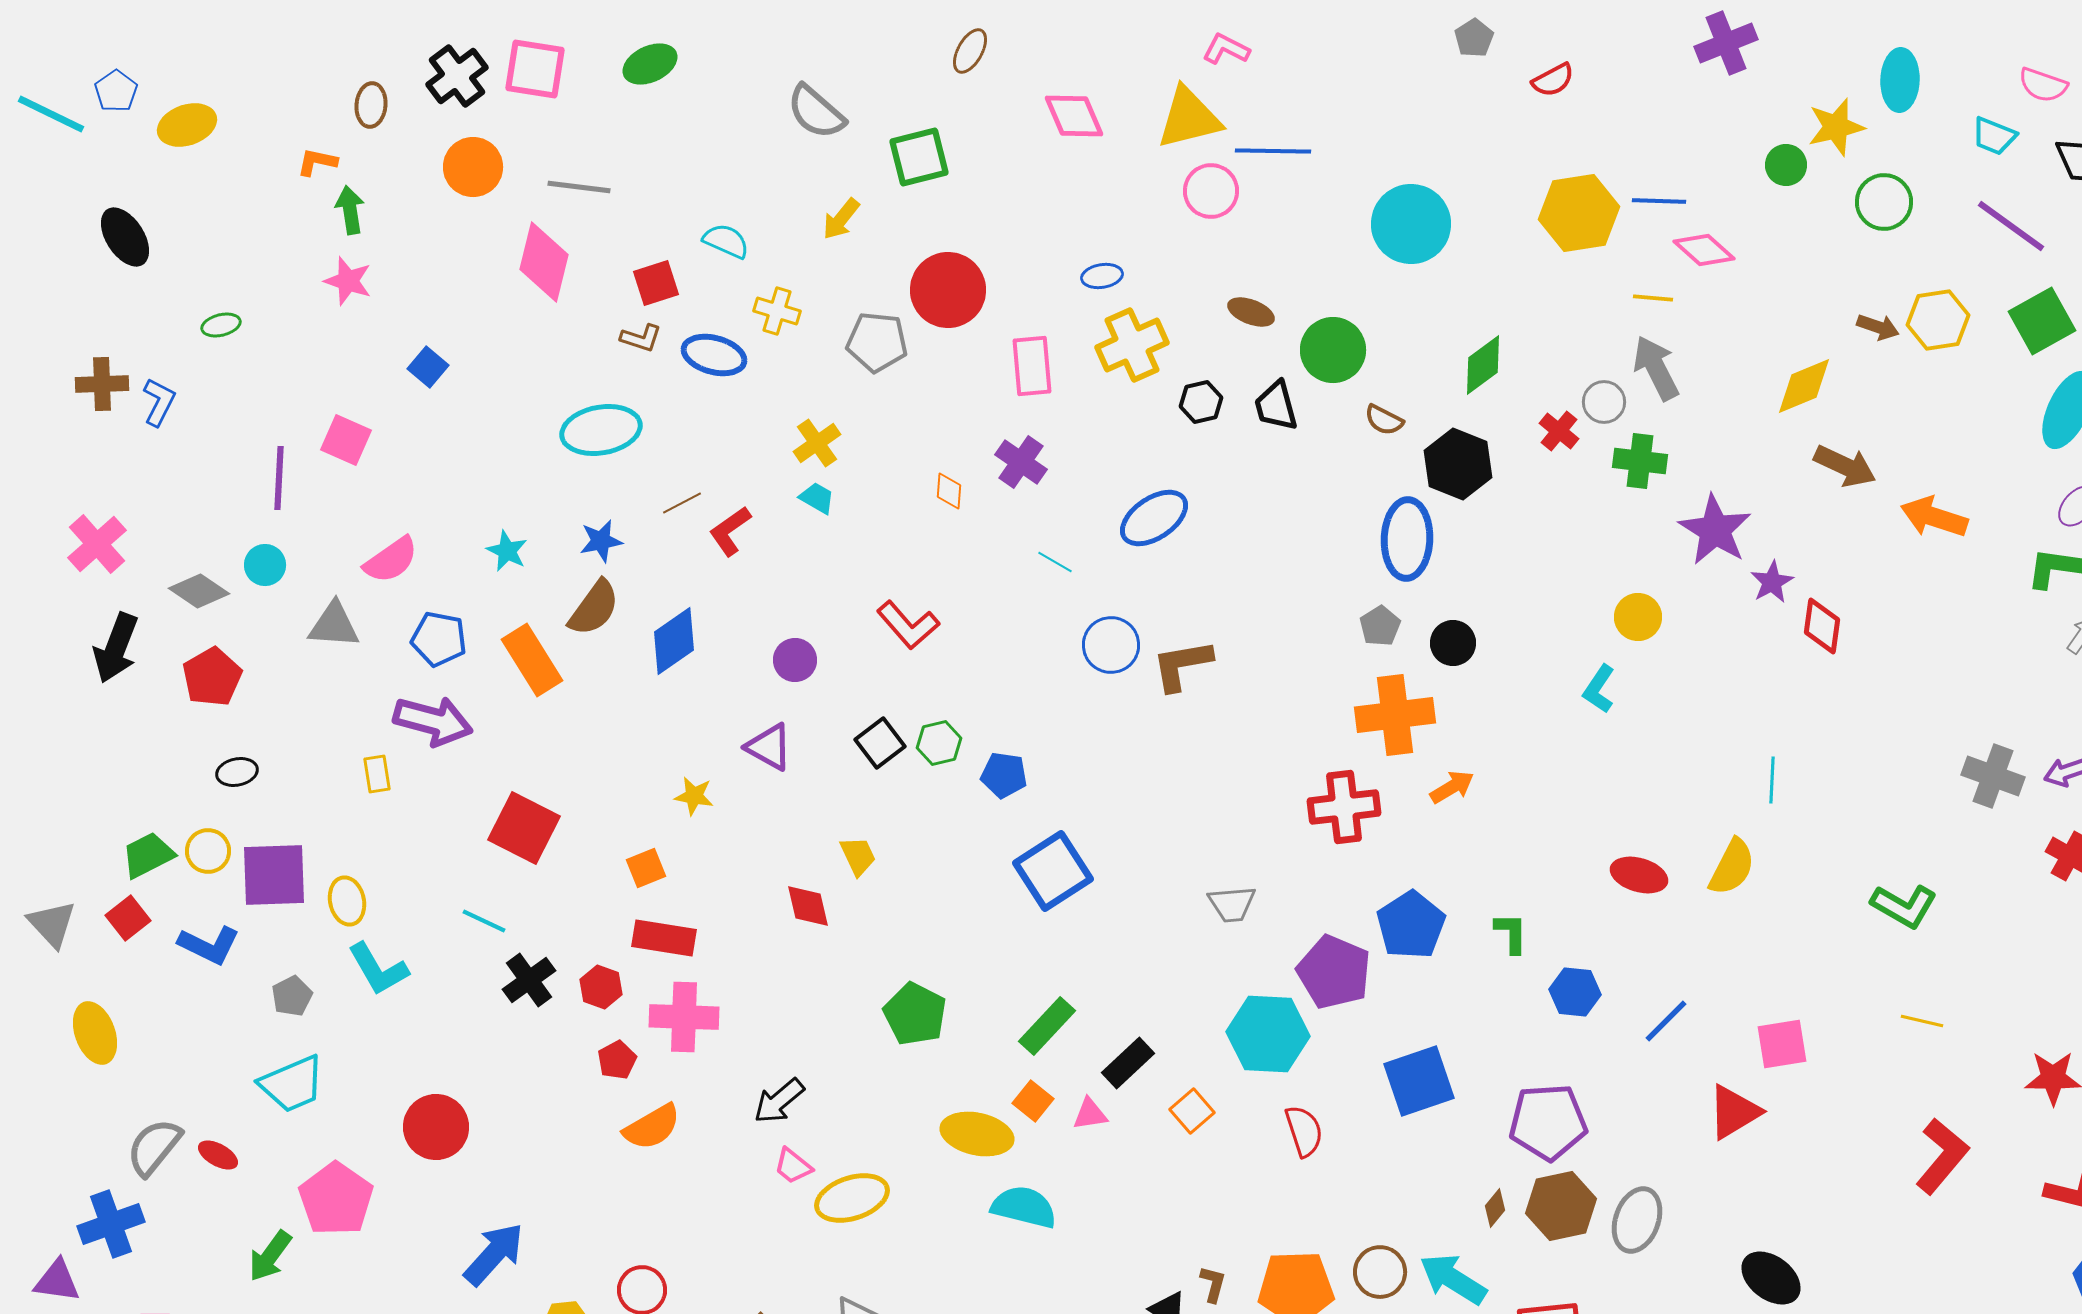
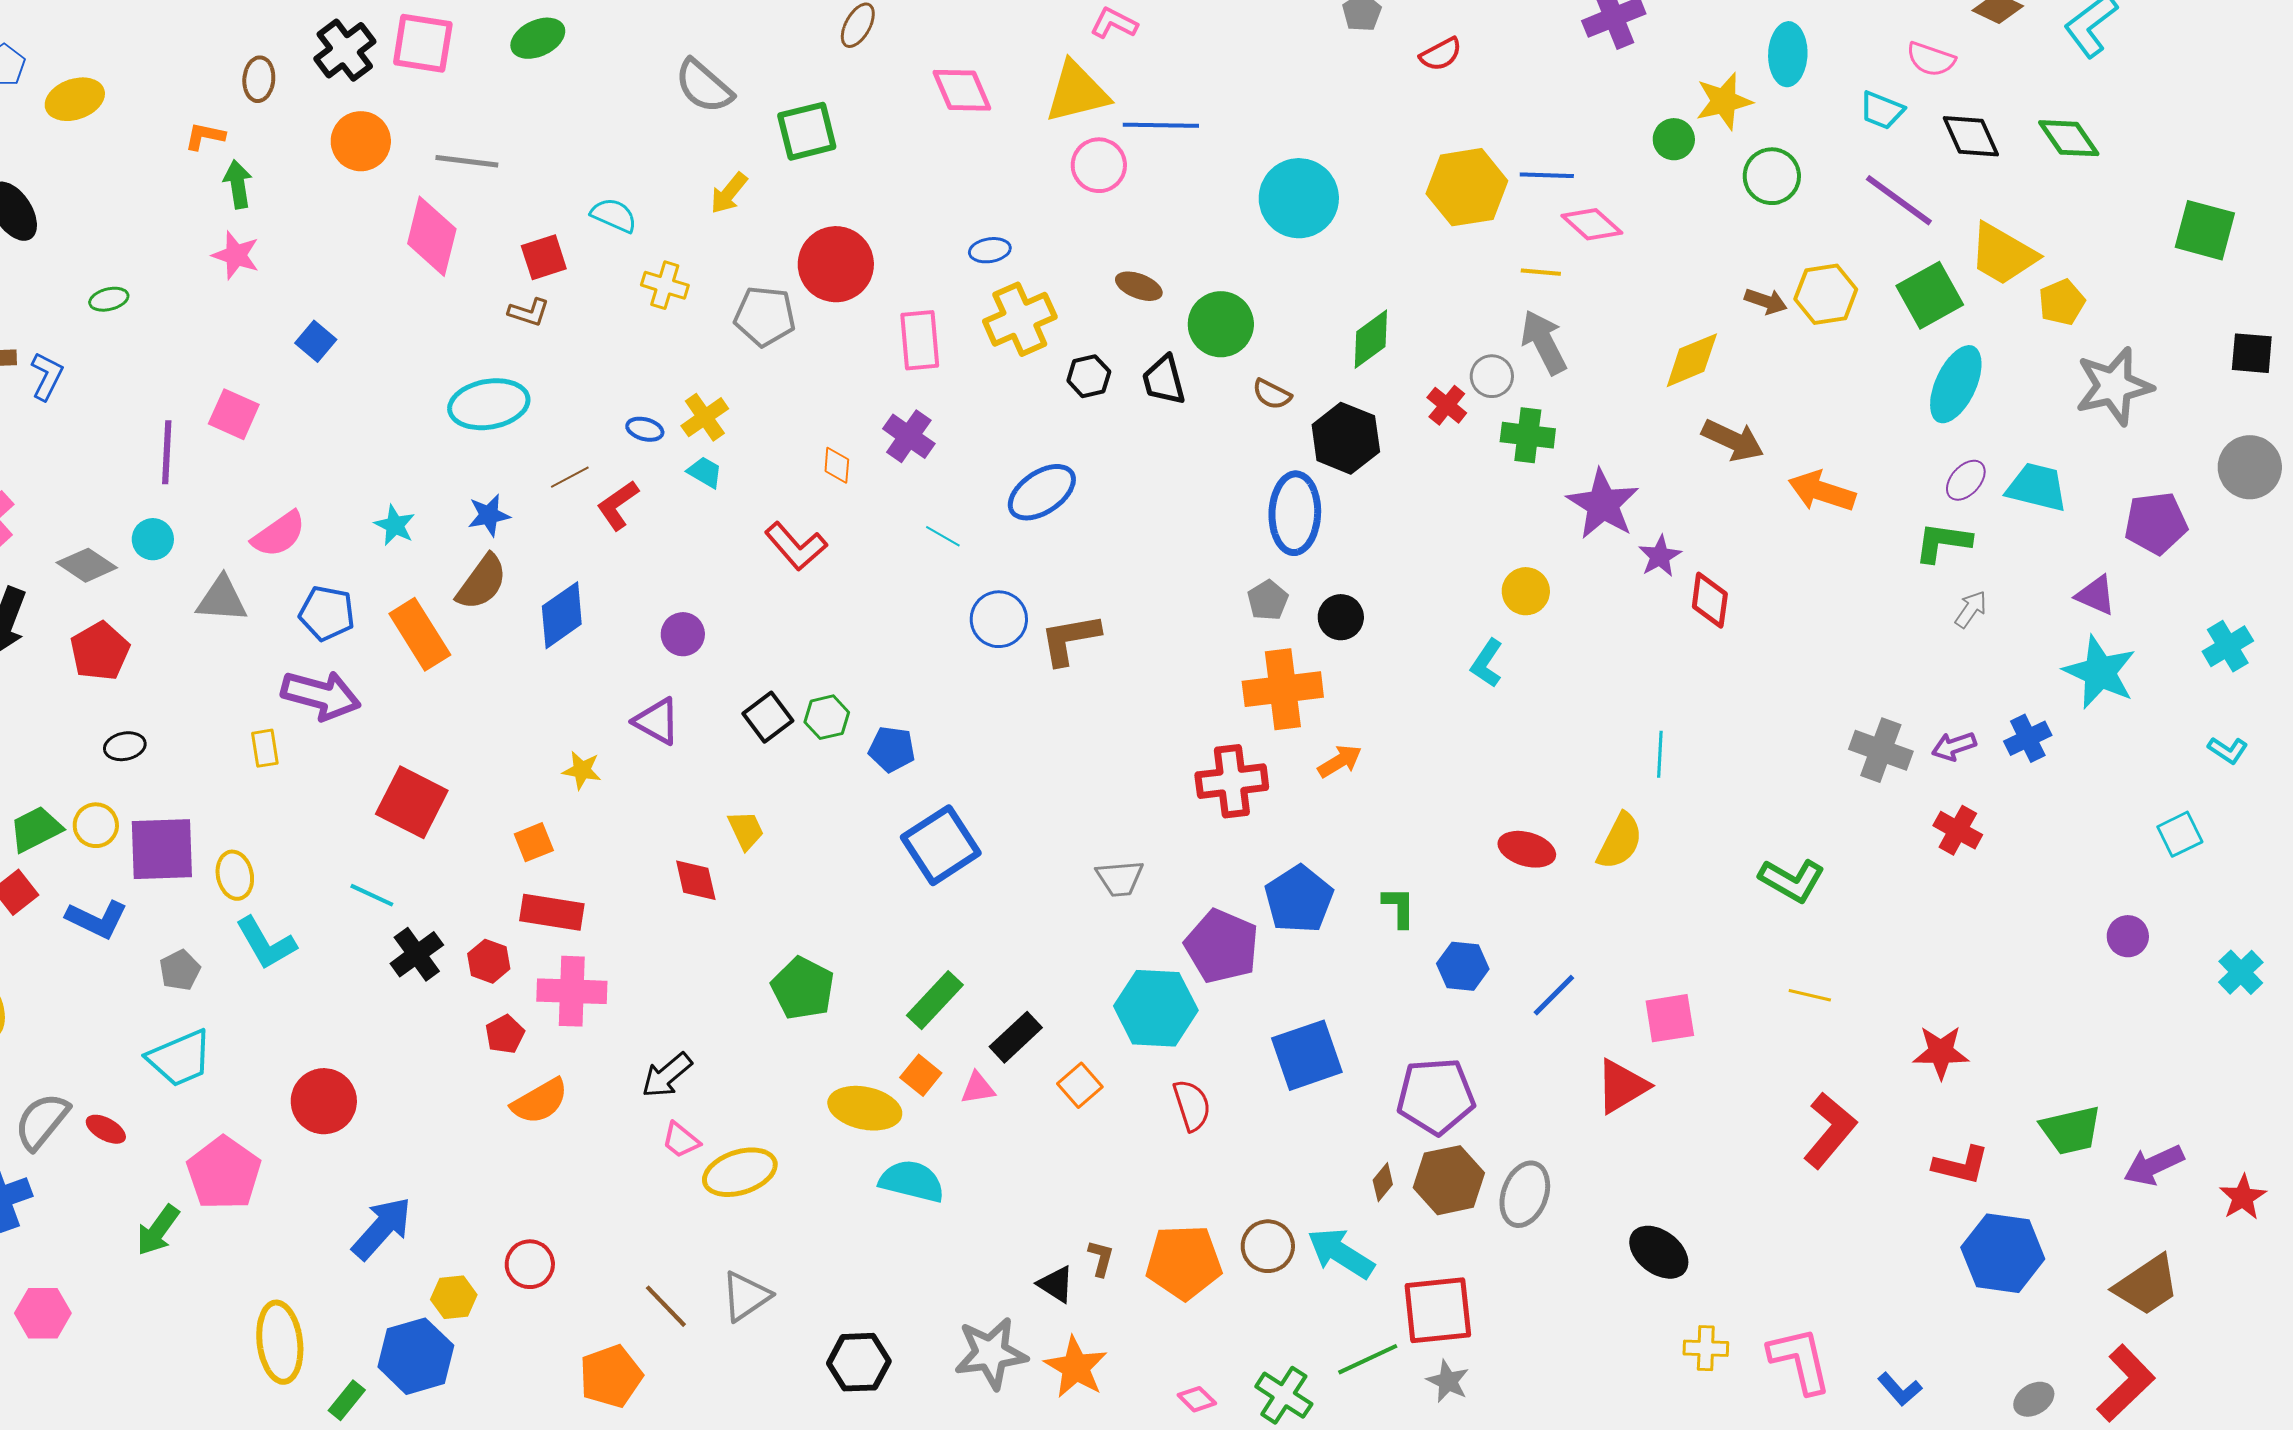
blue ellipse: (714, 355) -> (645, 429), moved, size x0.6
red L-shape: (908, 625) -> (796, 546), moved

